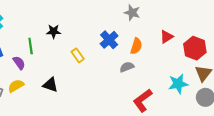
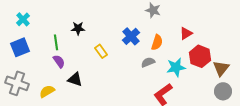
red hexagon: (195, 48) -> (200, 56), moved
purple semicircle: (19, 63) -> (59, 61), moved
cyan star: (178, 84) -> (176, 67), moved
yellow semicircle: (16, 86) -> (47, 91), moved

